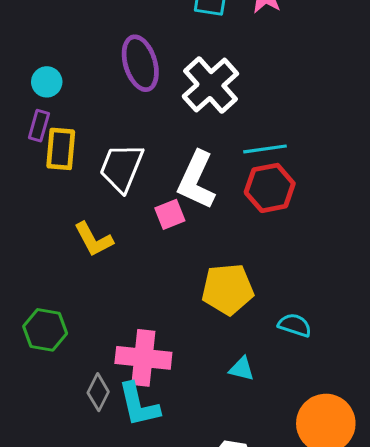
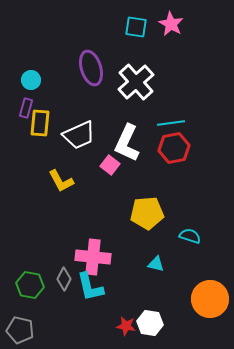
white trapezoid: (122, 168) -> (79, 135), turned -136
pink square: (170, 214) -> (110, 165), turned -30
green hexagon: (45, 330) -> (30, 285), moved

